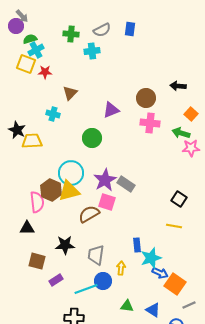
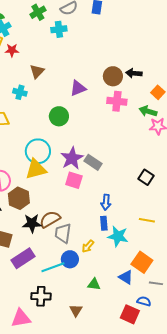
green cross: (71, 34) -> (38, 12), turned -35
black arrow: (178, 86) -> (134, 73), moved
brown hexagon: (51, 190) -> (19, 198), moved
brown semicircle: (89, 214) -> (50, 219), moved
yellow line: (174, 226) -> (147, 220), moved
cyan star: (151, 258) -> (118, 236), turned 30
yellow arrow: (121, 268) -> (88, 246), turned -144
blue arrow: (160, 273) -> (106, 202), moved, turned 70
purple rectangle: (56, 280) -> (23, 258), size x1.6
gray line: (189, 305) -> (156, 283), turned 32
blue triangle: (153, 310) -> (126, 277), moved

